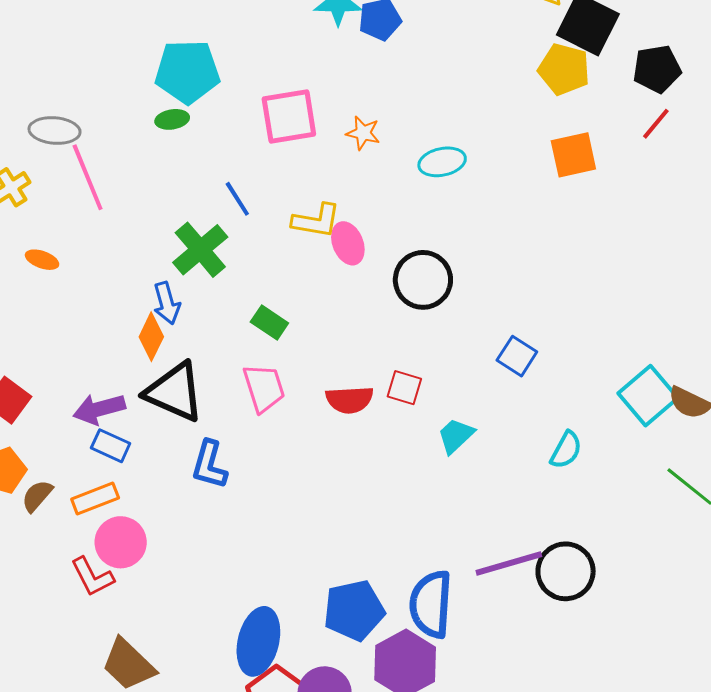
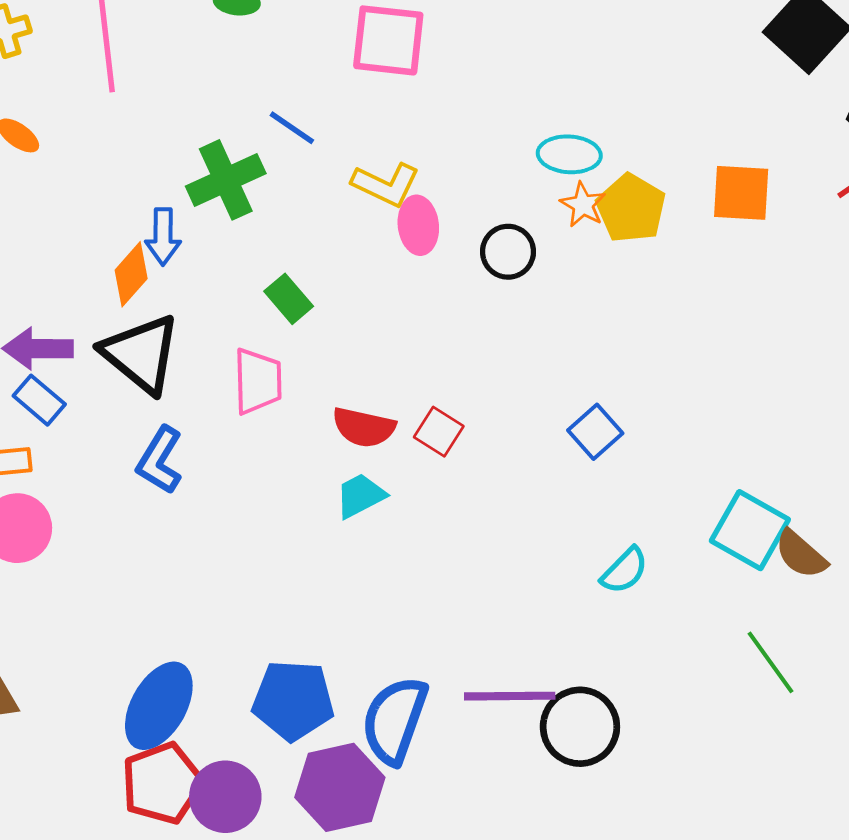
yellow pentagon: (564, 69) -> (631, 208), moved
orange star: (363, 133) -> (583, 205), moved
blue line: (237, 199) -> (292, 128), turned -39
black circle: (423, 280) -> (508, 252), moved, size x0.7
cyan square: (648, 396) -> (750, 530), turned -36
cyan trapezoid: (456, 436) -> (360, 496), moved

